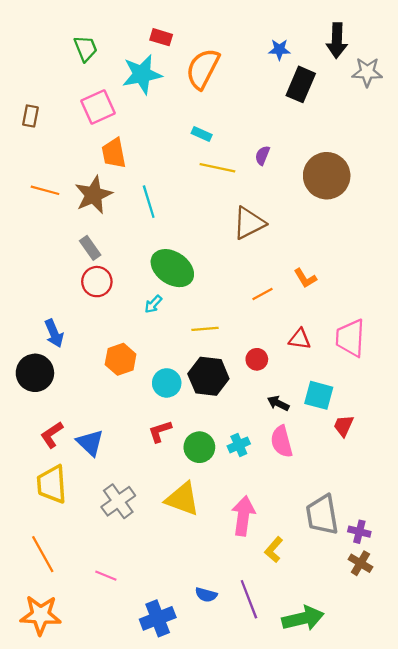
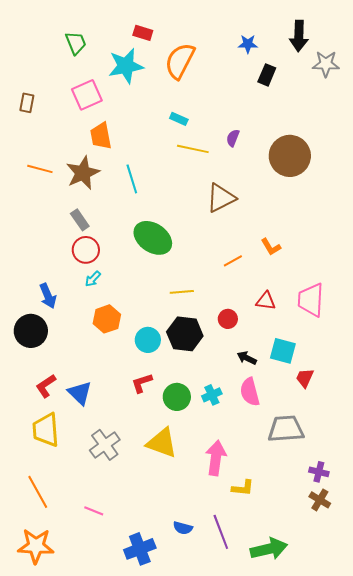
black rectangle: (301, 84) -> (267, 75), size x0.7
cyan arrow: (153, 304) -> (93, 279), moved
gray trapezoid: (322, 515) -> (286, 429), moved, turned 96
yellow L-shape: (274, 550) -> (243, 488), turned -125

